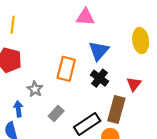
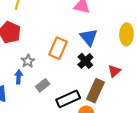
blue triangle: (99, 51) -> (89, 37), turned -30
blue arrow: (18, 109) -> (19, 77), moved

